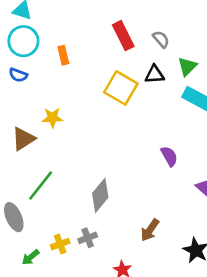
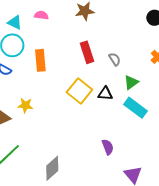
orange rectangle: (63, 55) -> (40, 60), size x1.5
black triangle: (155, 74) -> (105, 94), moved

